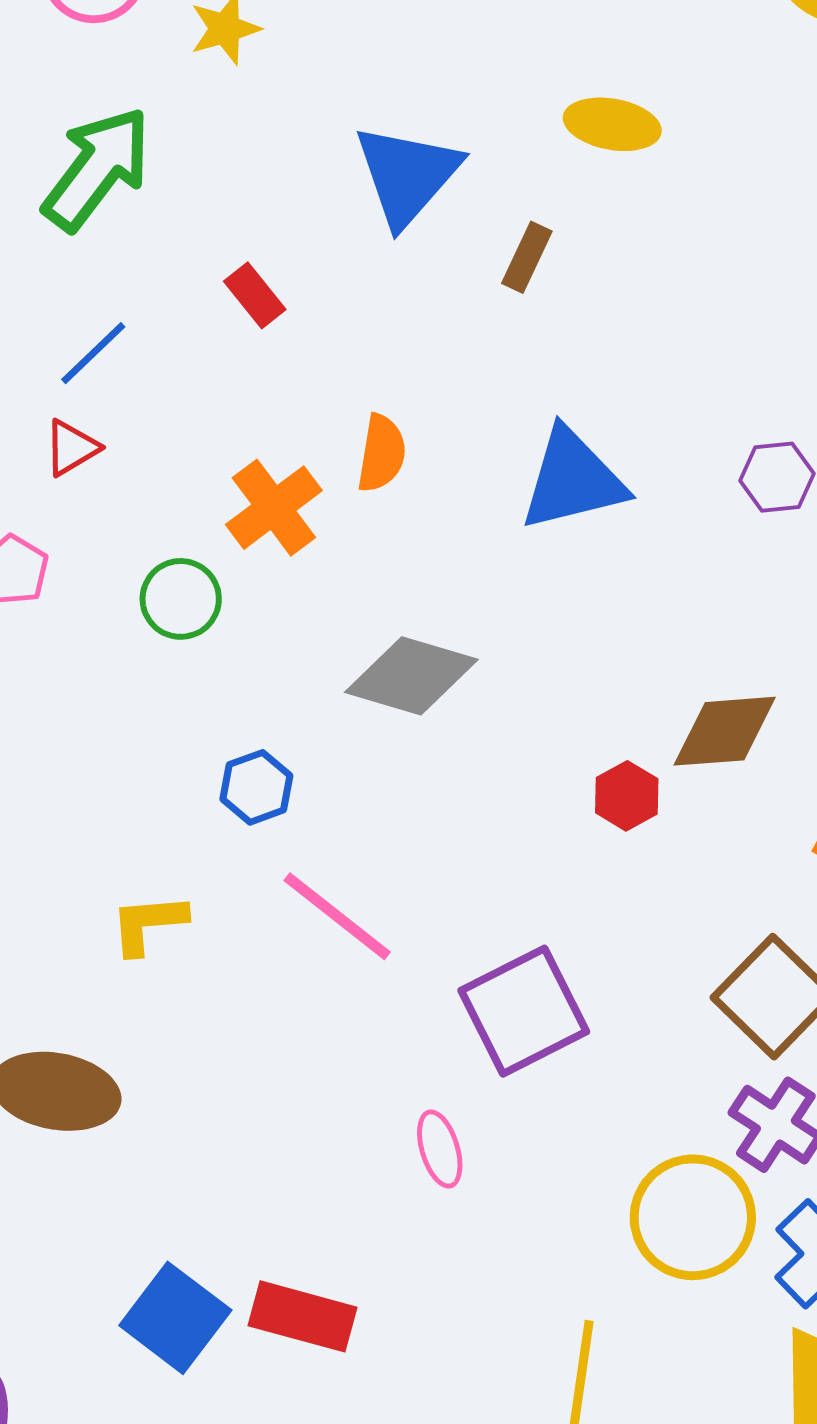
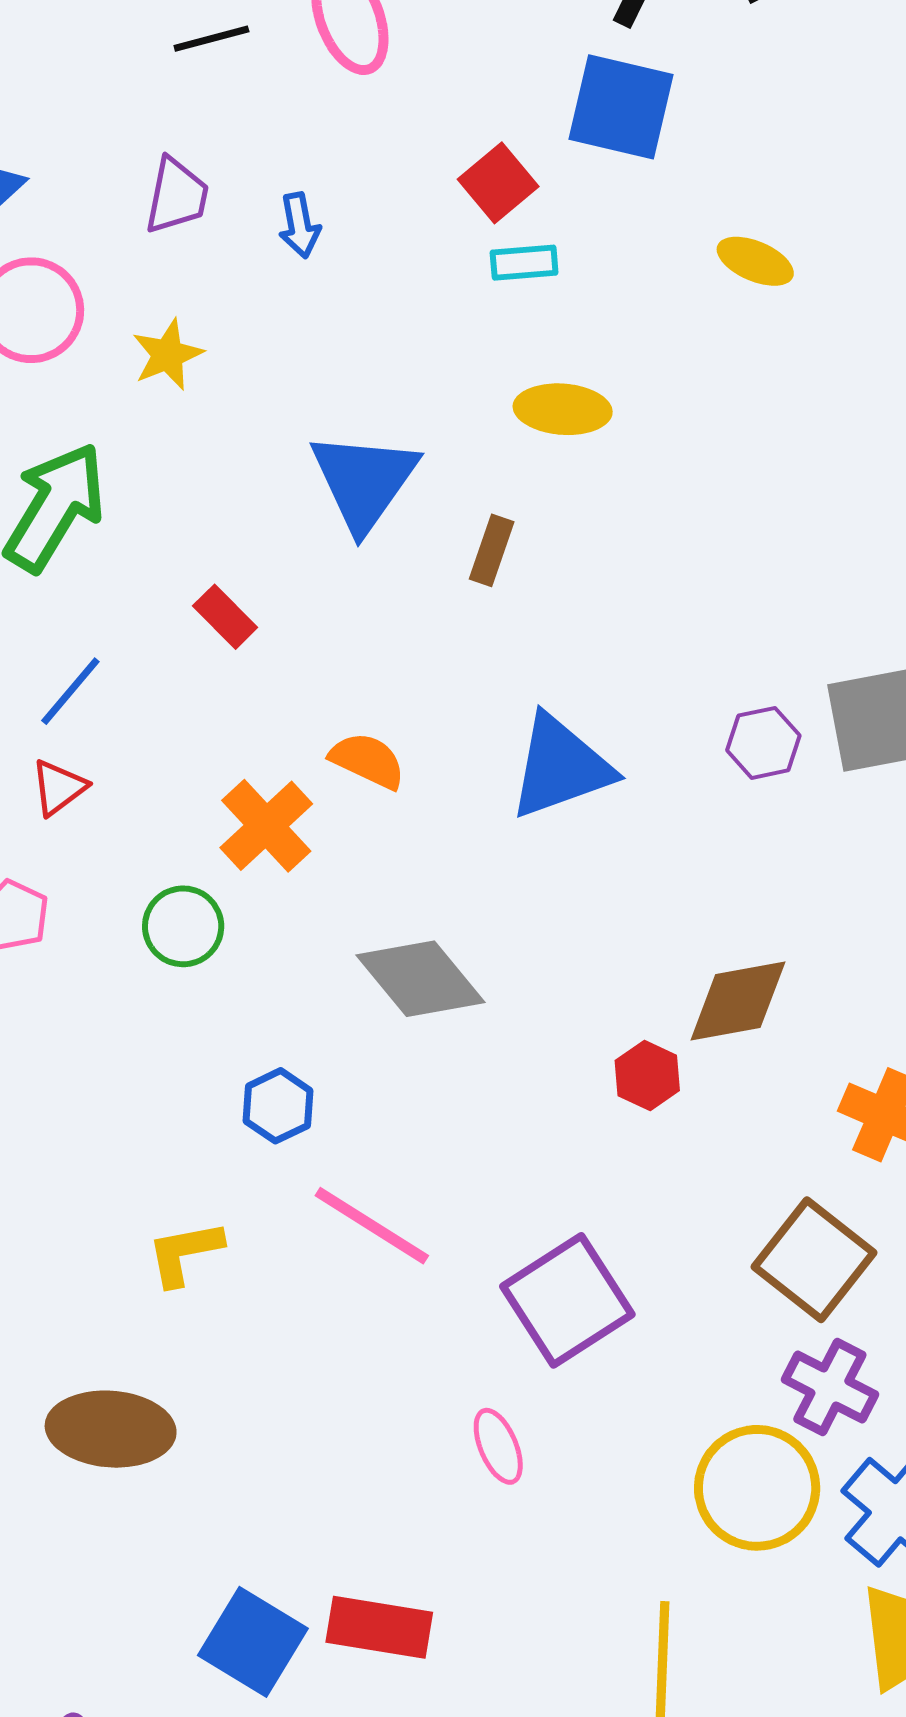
orange semicircle: (382, 453) -> (368, 761), turned -68
gray diamond: (411, 676) -> (420, 979), turned 40

